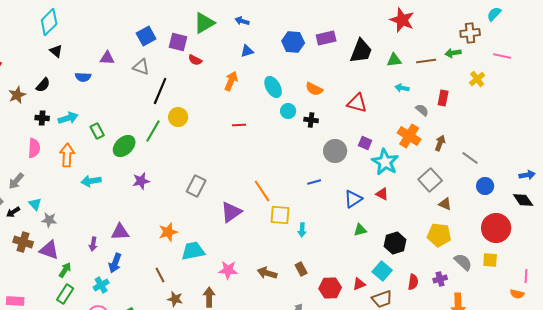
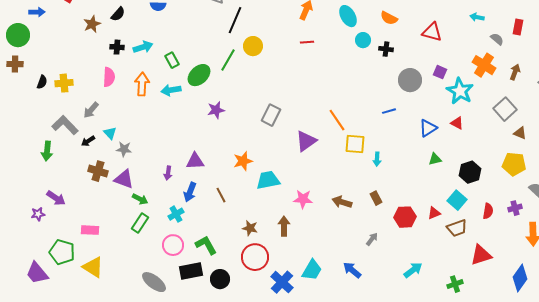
red line: (239, 125) -> (307, 42), moved
cyan arrow: (91, 181) -> (171, 90), moved
green arrow: (65, 270) -> (140, 199), turned 84
brown line: (160, 275) -> (221, 195), moved

